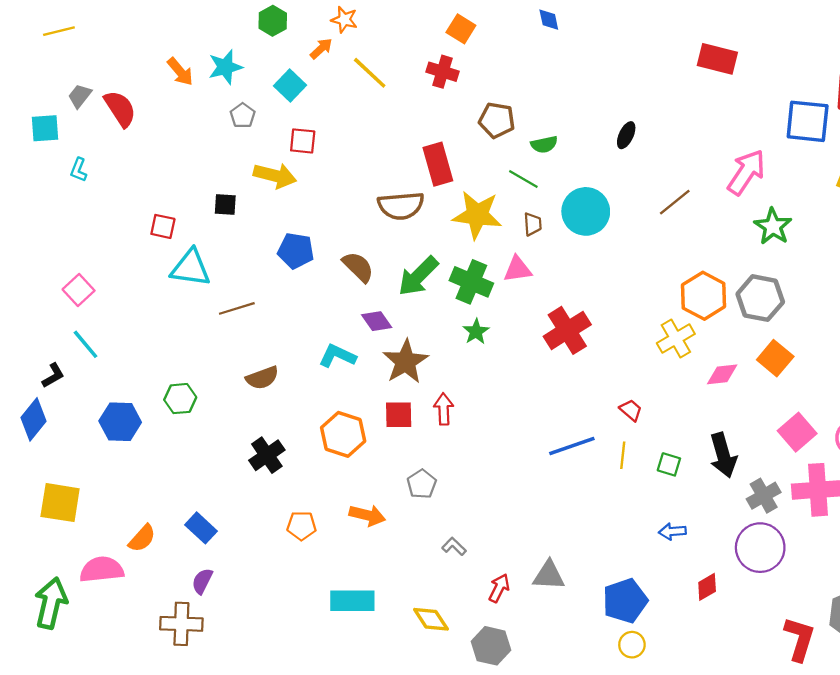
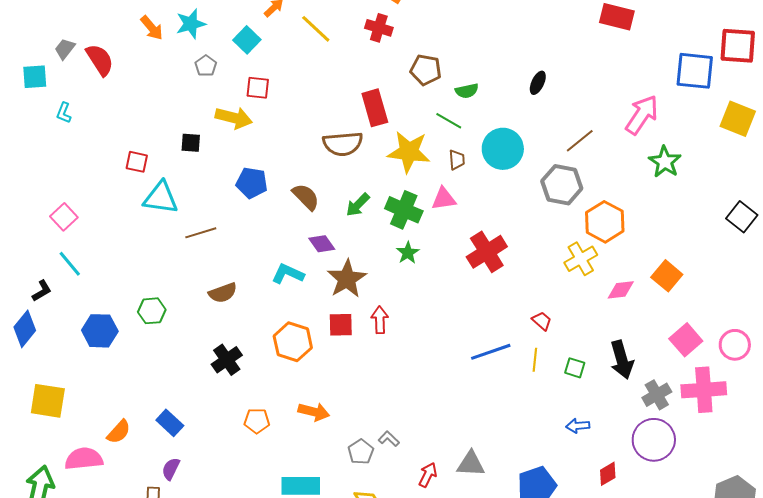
green arrow: (418, 276) -> (358, 205), size x0.7
gray hexagon: (760, 298) -> (562, 185), moved
gray pentagon: (422, 484) -> (361, 452), moved

